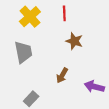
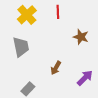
brown star: (74, 41) -> (81, 37), moved
purple arrow: (94, 87) -> (85, 78), turned 120

